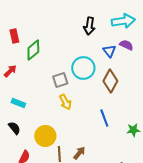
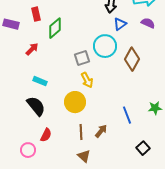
blue triangle: (109, 51) -> (120, 24), moved, turned 32
blue line: (104, 118) -> (127, 115), moved
black semicircle: (14, 128) -> (36, 106), size x1.5
yellow circle: (45, 136) -> (75, 102), moved

